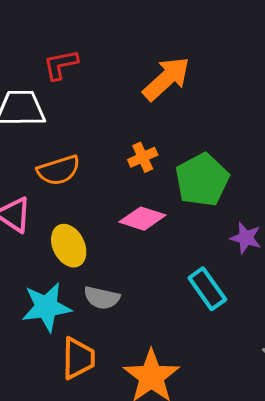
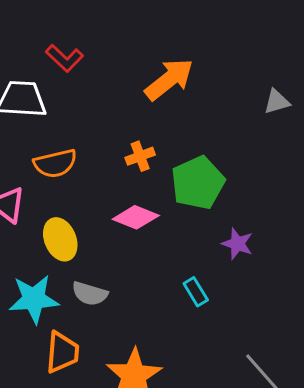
red L-shape: (61, 65) -> (65, 58), turned -129
cyan rectangle: (207, 289) -> (196, 292), size x0.7

